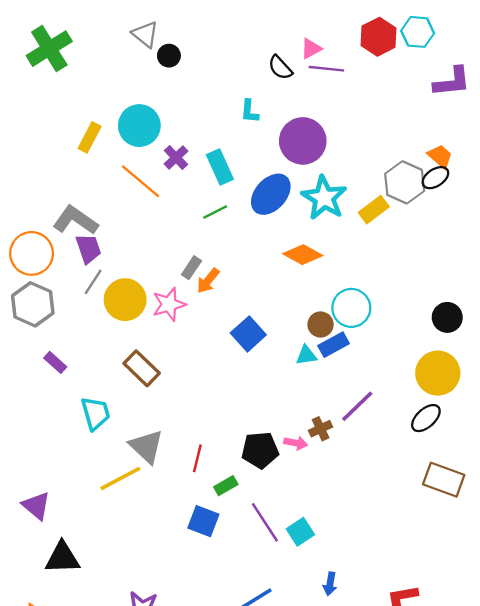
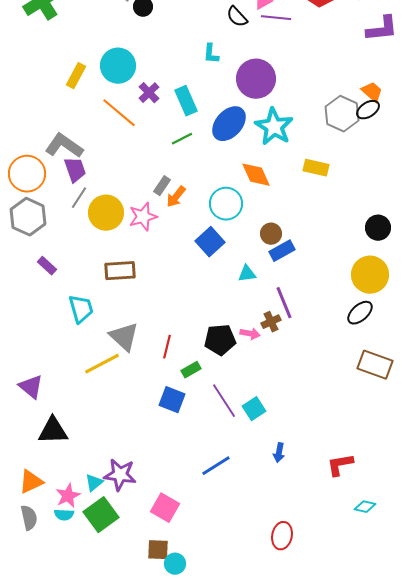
yellow rectangle: (374, 210) -> (316, 168), moved, turned 50
orange diamond: (303, 255) -> (256, 175), turned 36
cyan circle: (351, 308) -> (226, 204), moved
cyan triangle: (306, 355) -> (247, 274), moved
brown rectangle: (142, 368) -> (120, 271), turned -48
purple line: (357, 406) -> (284, 303), moved, turned -68

